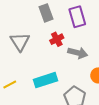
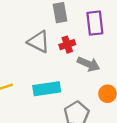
gray triangle: (20, 42) -> (39, 42), moved, turned -40

